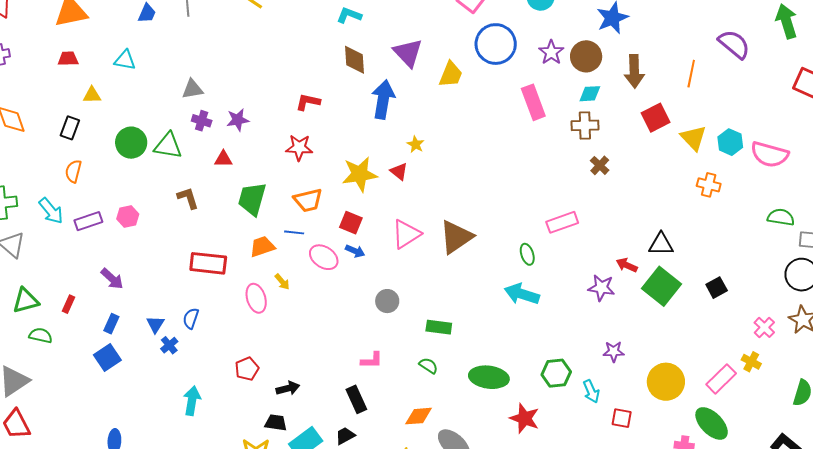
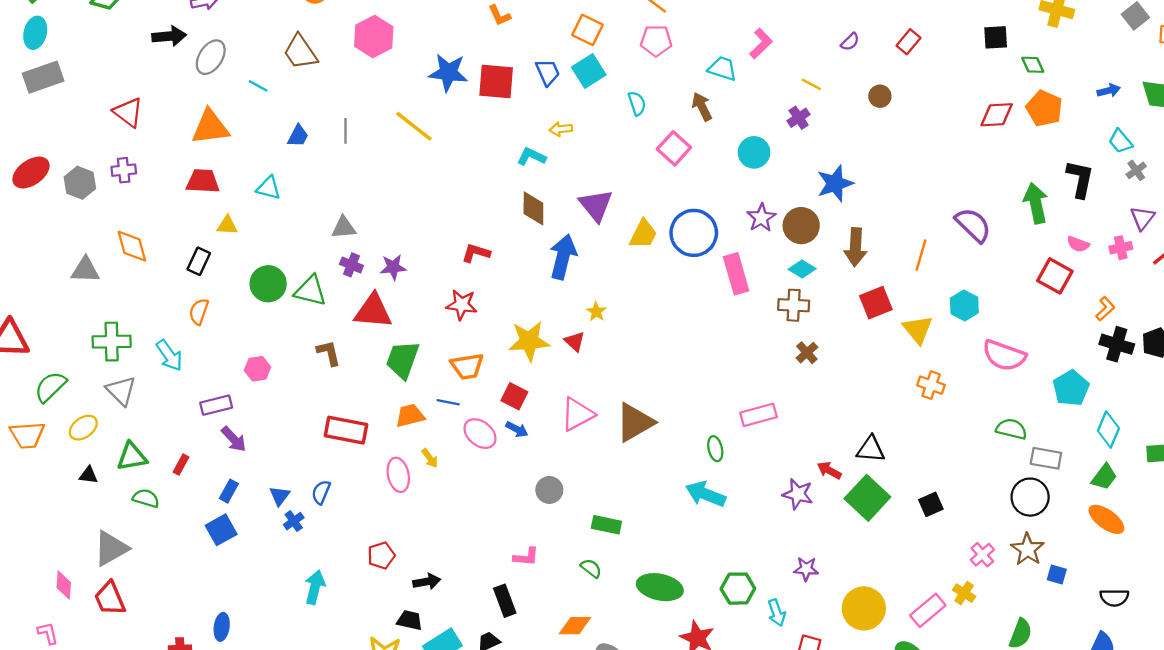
blue circle: (496, 44) -> (694, 233), moved
red trapezoid: (68, 59) -> (203, 181), size x1.4
cyan diamond: (590, 94) -> (802, 269), turned 30
cyan hexagon: (730, 142) -> (964, 306), moved
red triangle: (223, 159) -> (373, 311), size x1.8
purple rectangle: (88, 221) -> (216, 405), moved

